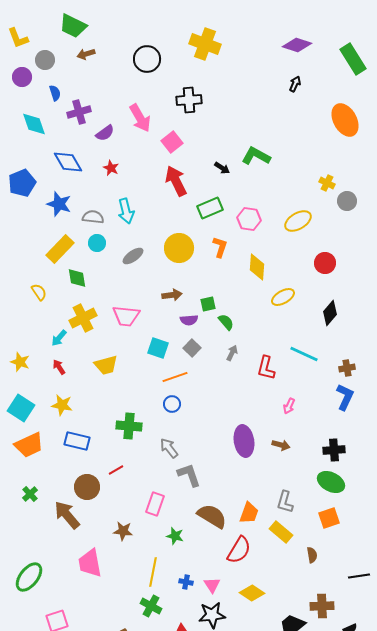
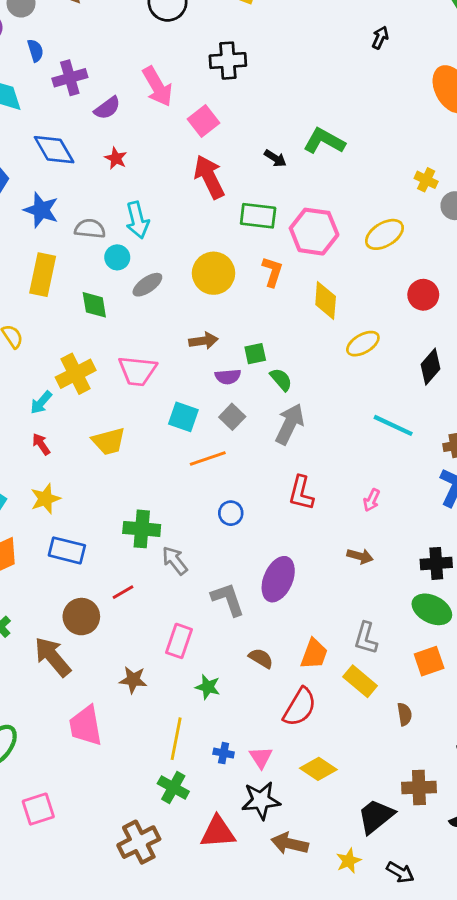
green rectangle: (210, 208) -> (258, 216), turned 30
pink hexagon: (249, 219) -> (314, 232), size x1.4
cyan circle: (97, 243) -> (117, 257), moved
yellow rectangle: (60, 249) -> (43, 275), turned -32
green diamond: (77, 278) -> (94, 305), moved
gray arrow: (232, 353) -> (290, 424), size x1.8
red L-shape: (266, 368) -> (301, 493), moved
blue circle: (172, 404) -> (231, 513), moved
yellow star: (62, 405) -> (45, 499), turned -30
purple ellipse: (244, 441) -> (278, 579), moved, turned 32
gray arrow: (169, 448) -> (175, 561), moved
brown semicircle: (212, 516) -> (261, 658), size x0.6

